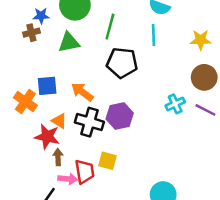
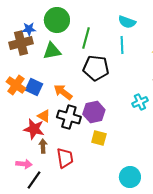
brown cross: (31, 33) -> (21, 43), size x1.6
blue square: (47, 86) -> (34, 87), turned 30
orange cross: (25, 102) -> (16, 85), moved
yellow square: (108, 161) -> (99, 138), moved
pink arrow: (68, 179) -> (24, 164), moved

